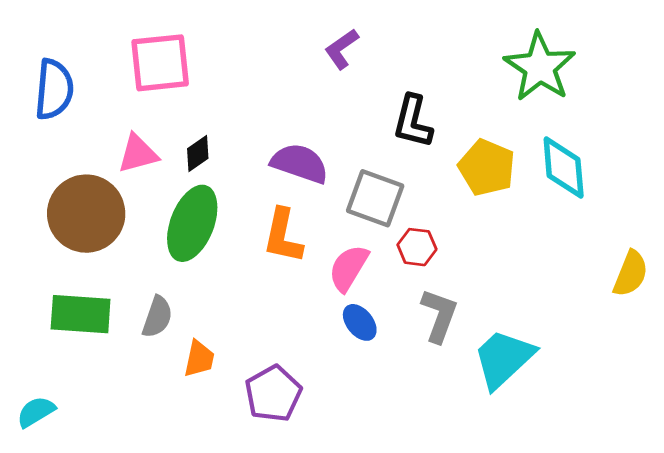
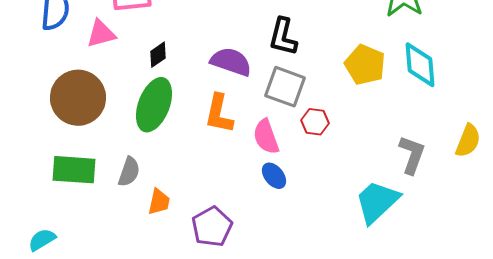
black L-shape: (413, 121) -> (283, 37), moved
pink triangle: (138, 154) -> (101, 34), moved
pink semicircle: (349, 268) -> (266, 137), turned -51
gray L-shape: (439, 315) -> (412, 155), moved

